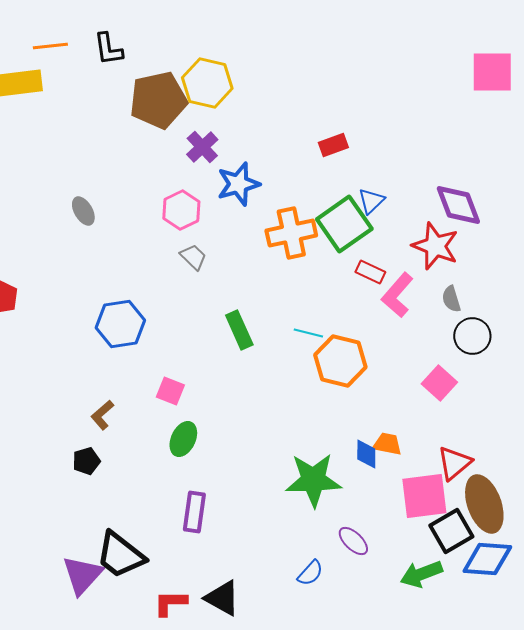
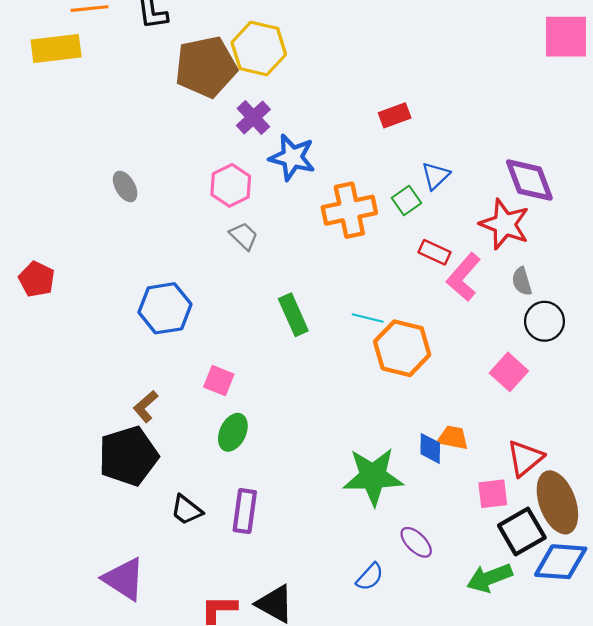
blue star: (238, 184) -> (292, 157), turned 30
green square: (344, 224) -> (406, 201), size x0.5
black pentagon: (86, 461) -> (128, 456), size x2.0
pink square: (424, 496) -> (493, 494), size x0.6
black trapezoid: (120, 555) -> (187, 510), moved, size x0.6
purple triangle: (82, 575) -> (124, 579), turned -39

